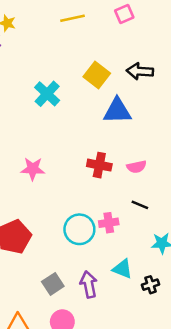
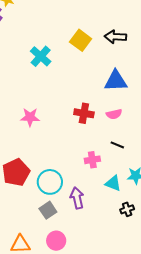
blue triangle: (117, 111) -> (116, 81), moved
cyan circle: (79, 229) -> (50, 182), moved
cyan triangle: (122, 269) -> (113, 183), moved
purple arrow: (89, 284) -> (77, 198), moved

